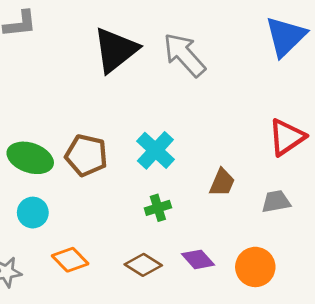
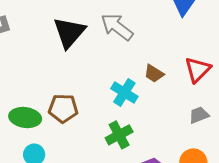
cyan cross: (155, 150) -> (124, 92), moved
brown trapezoid: (222, 183) -> (154, 74), moved, turned 110
green cross: (158, 208) -> (119, 135), size x1.5

